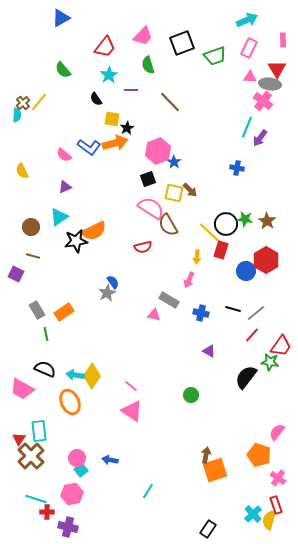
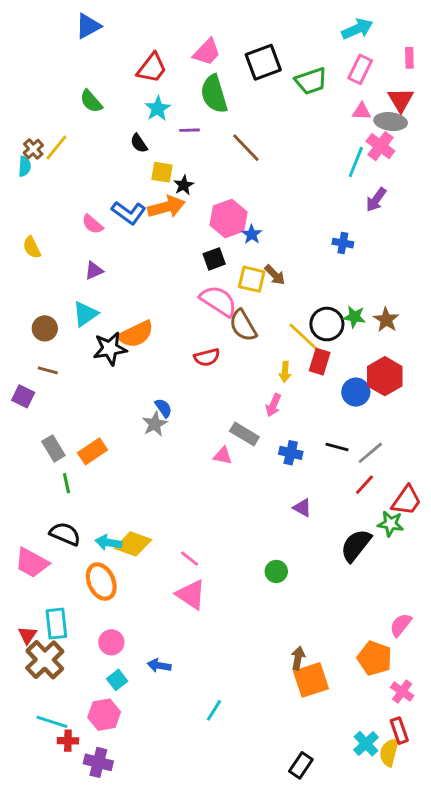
green semicircle: (148, 65) -> (214, 94), size x1.5
cyan line: (247, 127) -> (356, 162), moved
yellow diamond: (92, 376) -> (133, 544), turned 75
pink circle: (77, 458) -> (111, 642), moved

